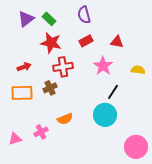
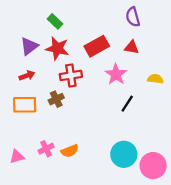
purple semicircle: (84, 15) -> (133, 17), moved
purple triangle: (26, 19) -> (29, 46), moved
red rectangle: (86, 41) -> (97, 46), size x1.5
cyan circle: (105, 115) -> (124, 154), moved
orange semicircle: (65, 119) -> (70, 151), moved

